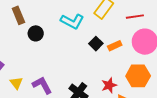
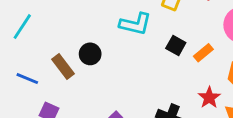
brown rectangle: (18, 15) -> (63, 66), moved
orange rectangle: (115, 46) -> (203, 53), moved

